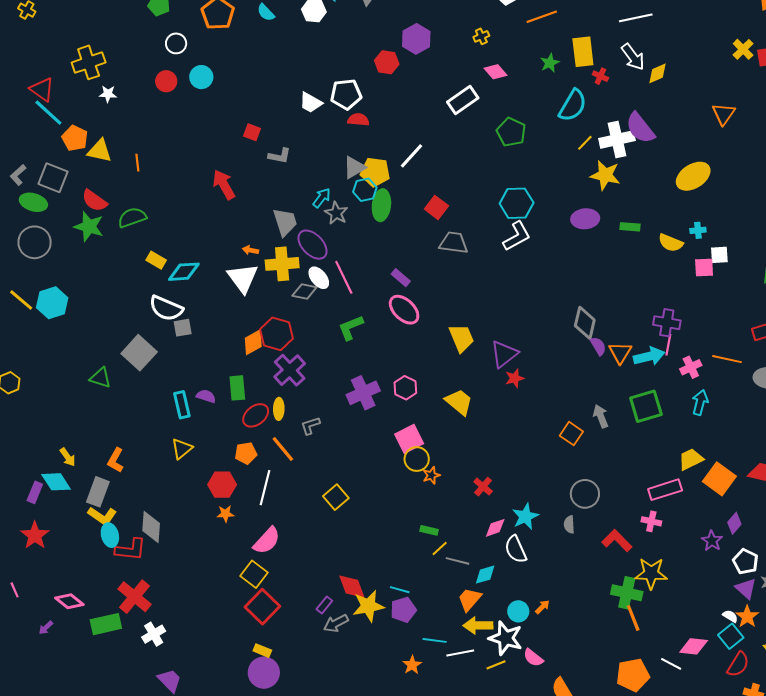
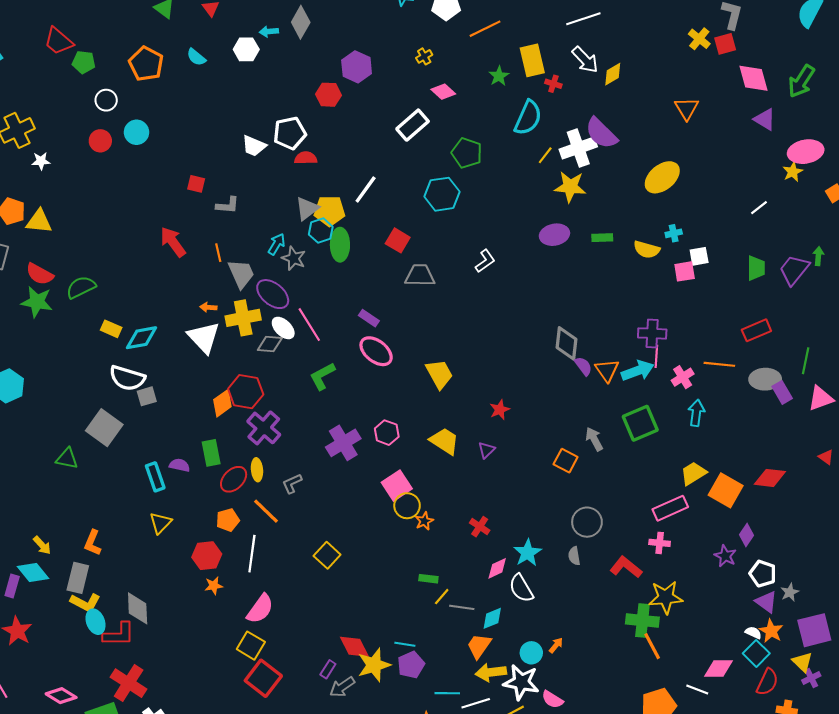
orange line: (137, 163) -> (218, 253), moved
cyan hexagon: (517, 203) -> (442, 194), moved
white L-shape: (517, 236) -> (485, 261), size x0.7
purple triangle: (504, 354) -> (486, 450), moved, size x0.6

